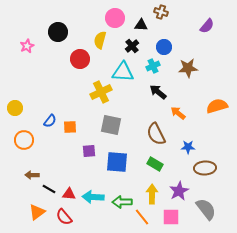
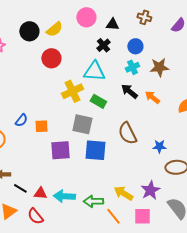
brown cross: (161, 12) -> (144, 17), moved
yellow semicircle: (100, 40) -> (54, 29), moved, turned -144
cyan cross: (153, 66) -> (132, 67), moved
orange arrow: (178, 113) -> (152, 97), moved
purple square: (89, 151) -> (60, 150), size x1.5
blue square: (117, 162) -> (95, 150), moved
green rectangle: (155, 164) -> (98, 101), moved
yellow arrow: (152, 194) -> (123, 193), turned -60

